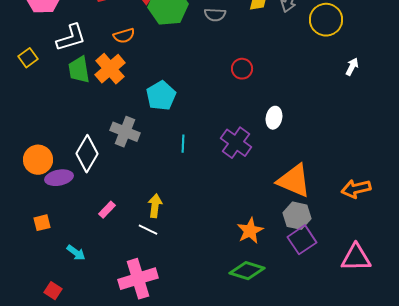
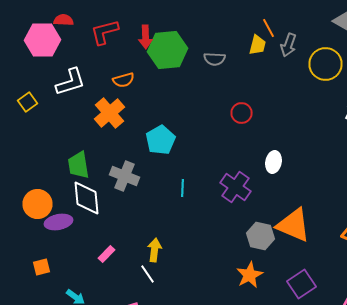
green trapezoid: (79, 70) -> (78, 165), moved
white diamond: (87, 154) -> (86, 198), turned -36
gray hexagon: (297, 216) -> (260, 236), moved
white line: (148, 230) -> (148, 274), turned 30

